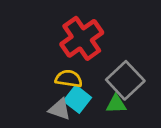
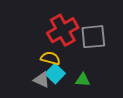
gray square: (125, 80) -> (93, 37), moved, turned 32

